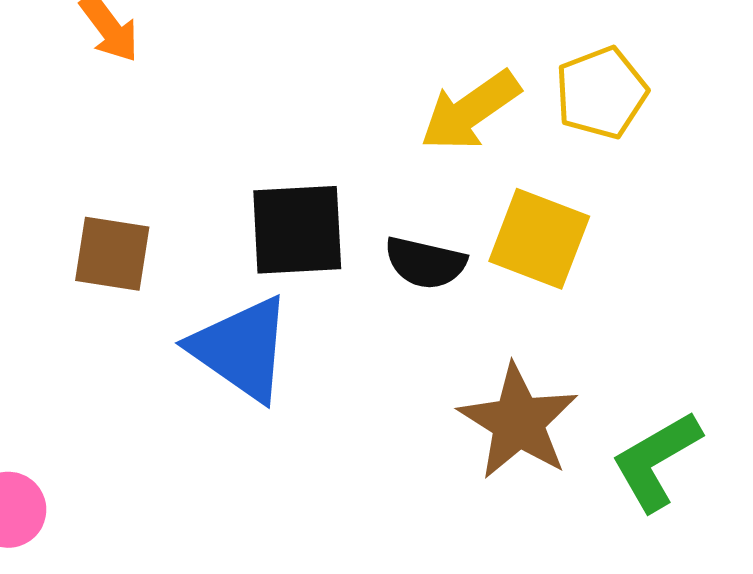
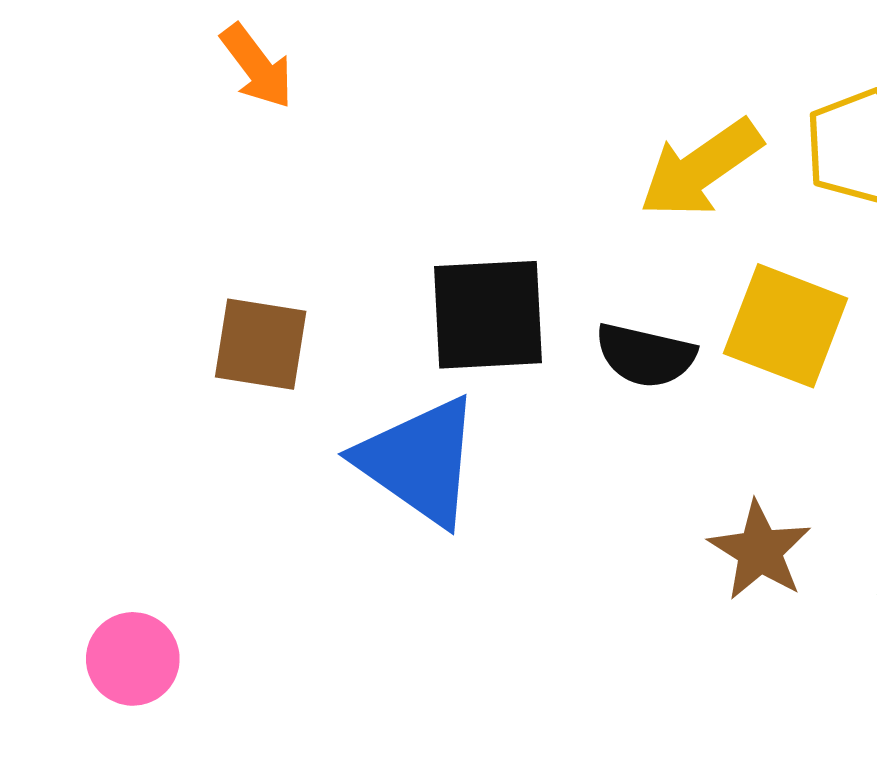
brown star: (518, 422) -> (760, 551), size x0.7

